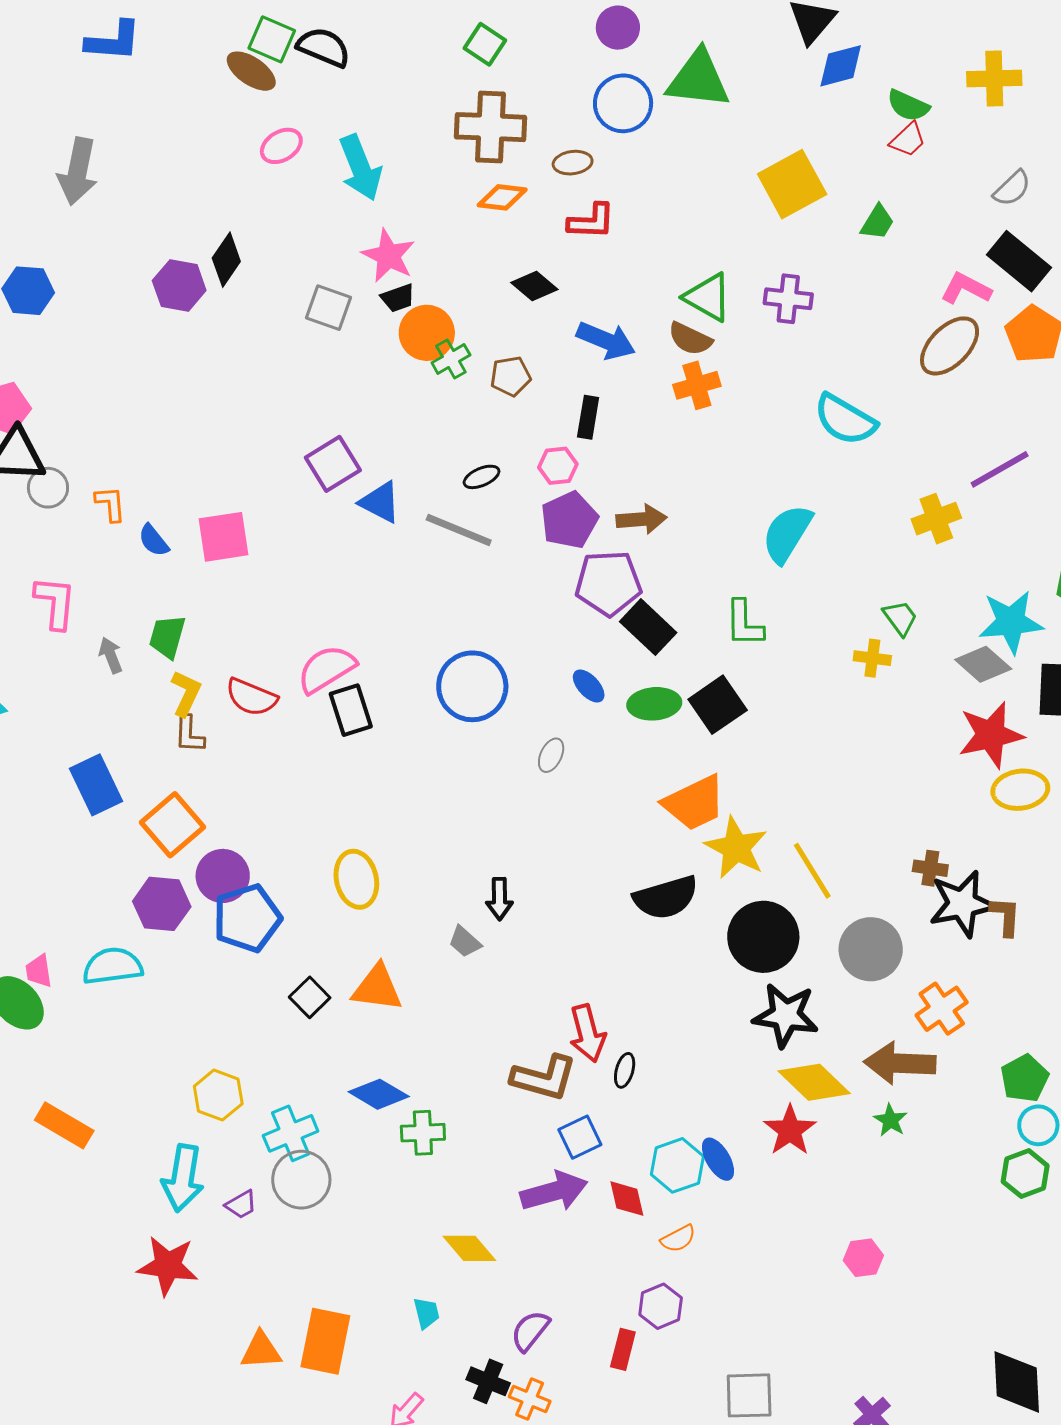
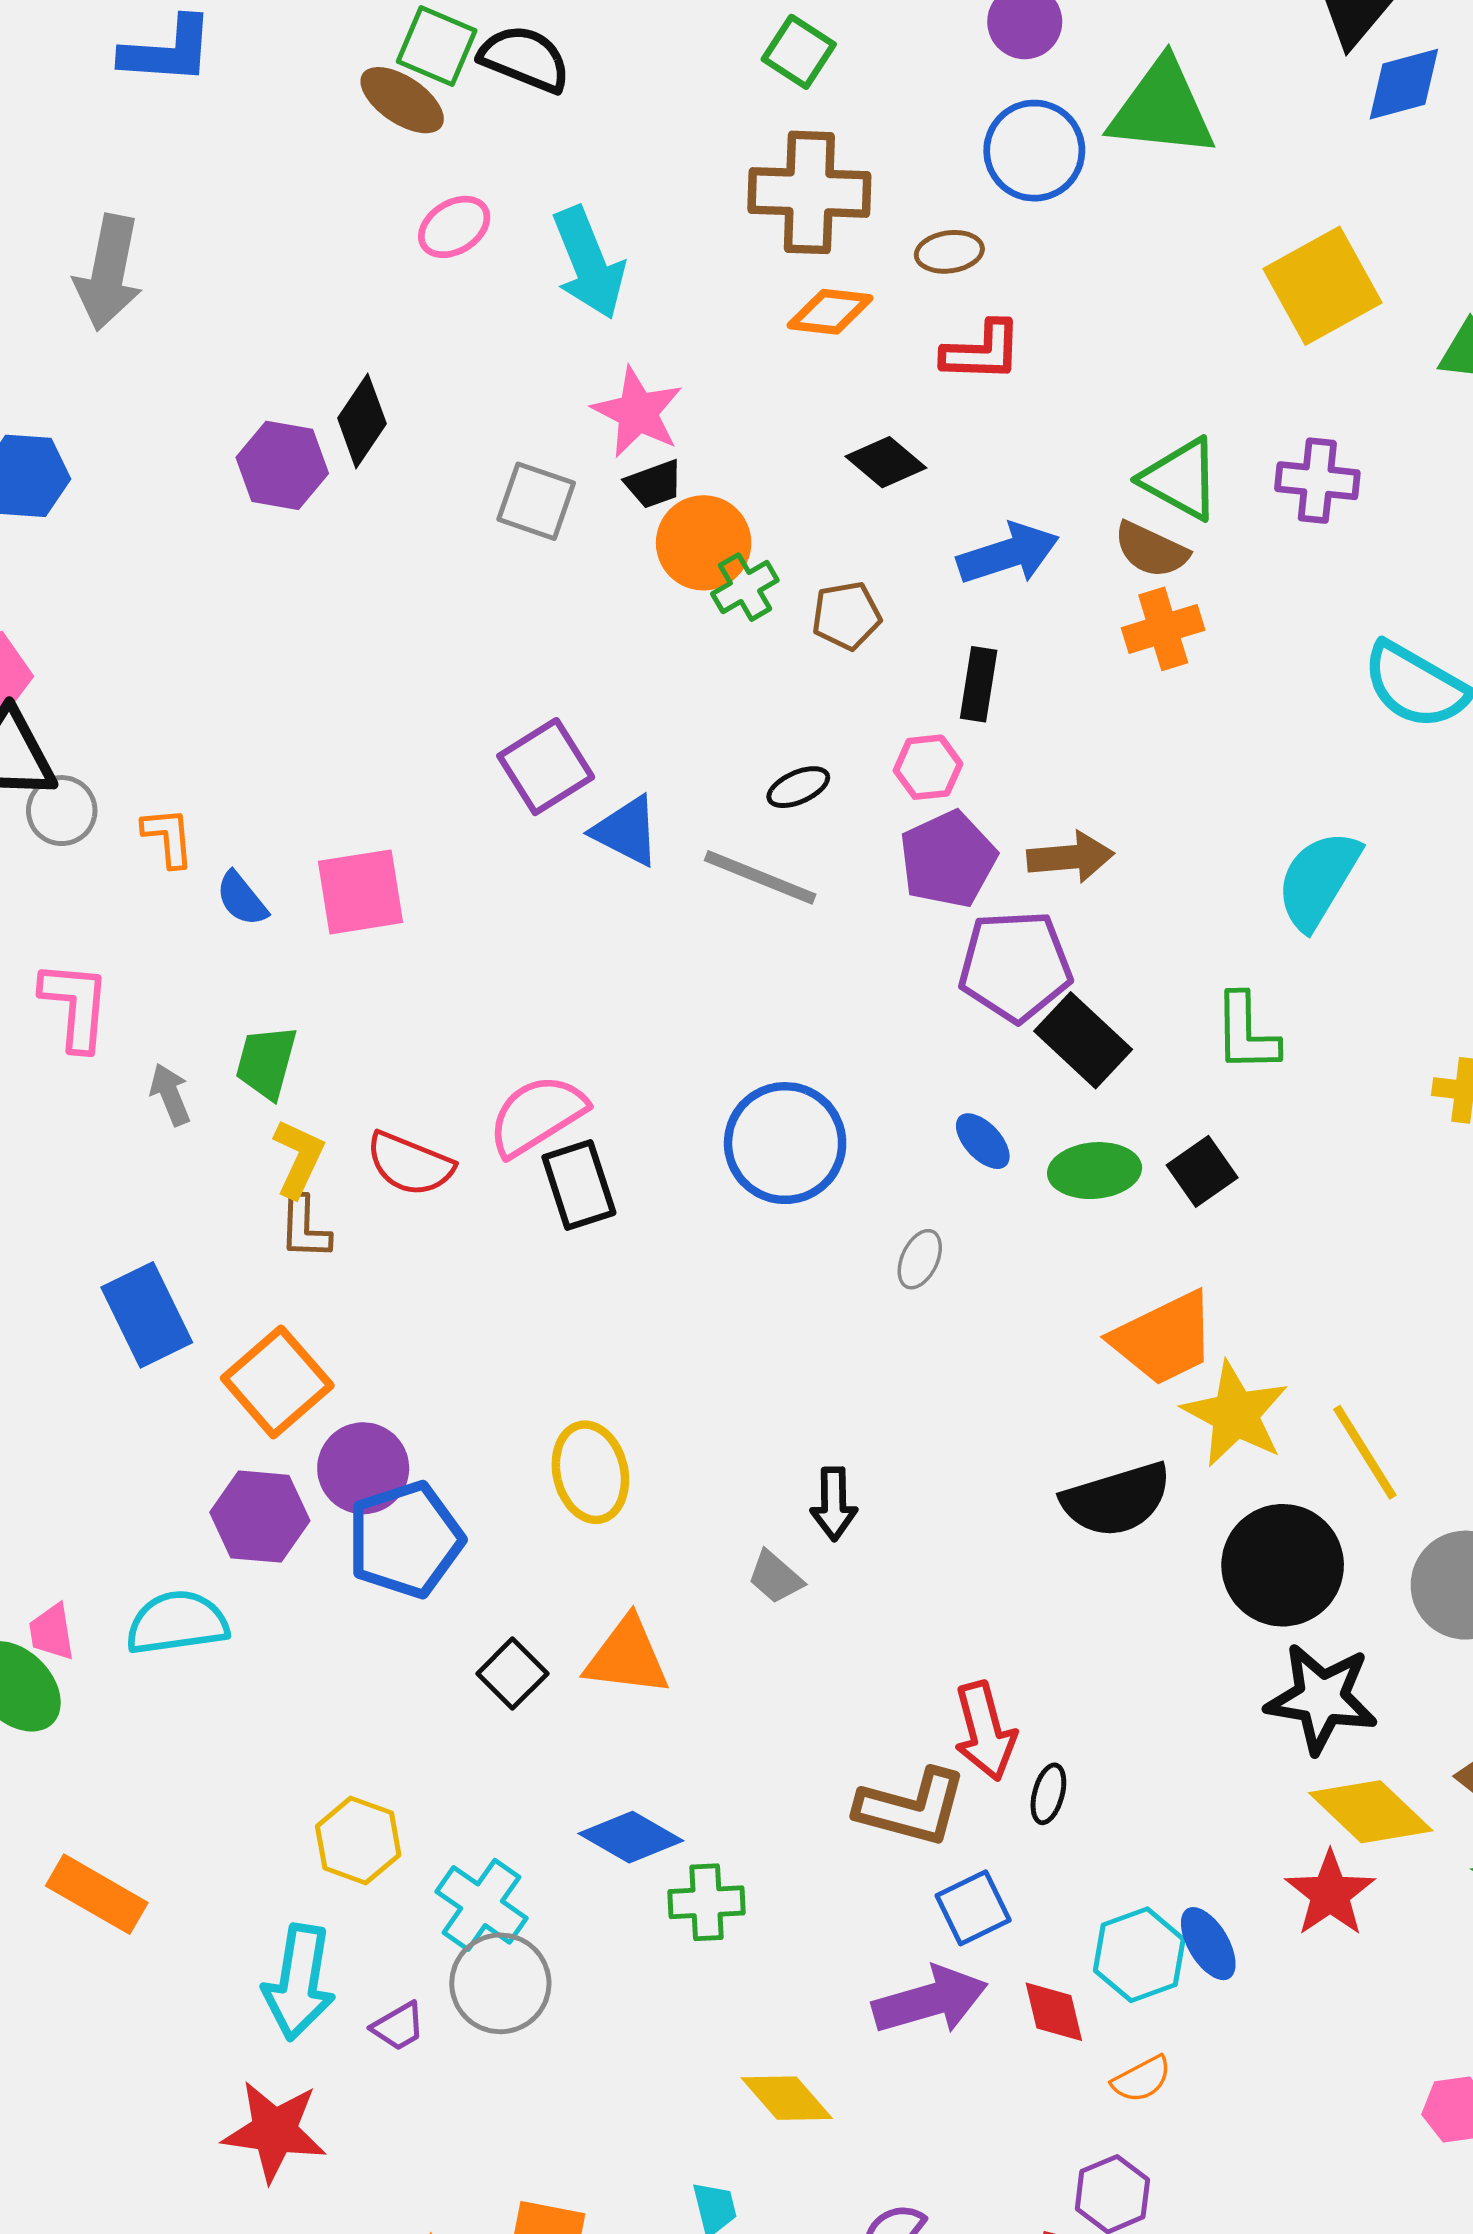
blue arrow: (606, 340) -> (1008, 554), turned -40
black square: (718, 705) -> (1202, 1171), size x0.7
cyan cross: (291, 1133) -> (482, 1905), turned -32

